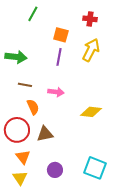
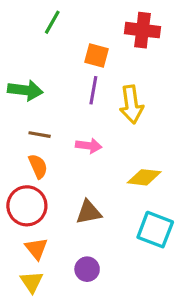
red cross: (90, 19) -> (142, 30), size x1.5
yellow arrow: (91, 50) -> (131, 104), moved, turned 145
orange semicircle: (33, 107) -> (38, 166), moved
brown triangle: (45, 134) -> (89, 212), moved
cyan square: (95, 168) -> (155, 230), moved

